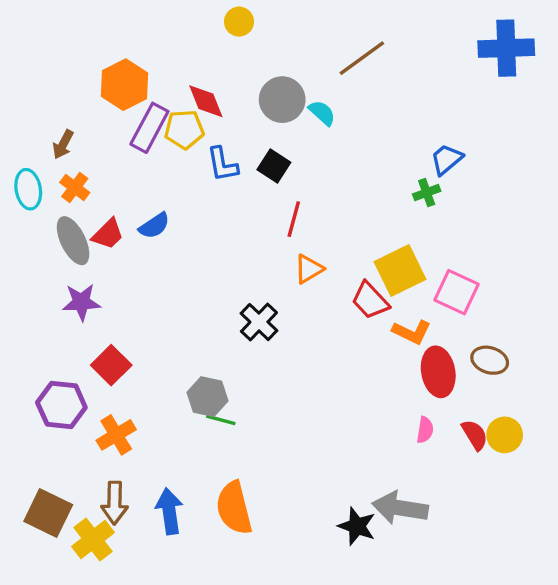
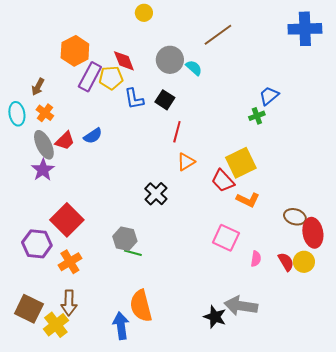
pink square: (456, 292) -> (226, 238), moved
purple star: (81, 302) -> (43, 170), moved, turned -30
red square: (111, 365) -> (67, 220), size x1.4
red ellipse: (438, 372) -> (313, 233), moved
blue arrow: (169, 511) -> (121, 326), moved

